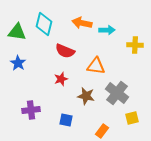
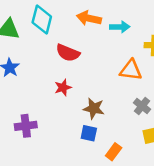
orange triangle: (96, 66) -> (131, 70), moved
gray cross: (117, 93) -> (142, 106), moved, size x0.6
blue square: (66, 120) -> (89, 133), moved

